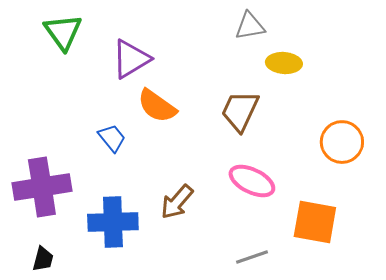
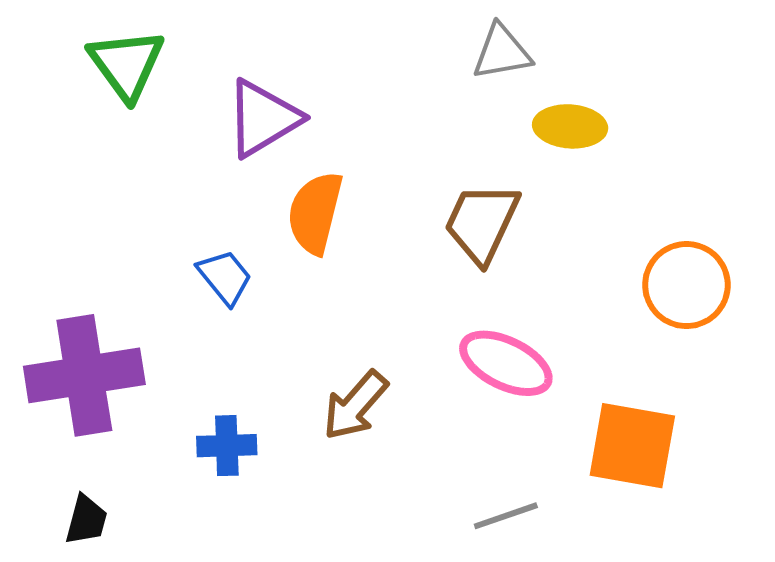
orange semicircle: (157, 106) -> (315, 213), turned 69
blue cross: (113, 222) -> (227, 446), size x0.6

